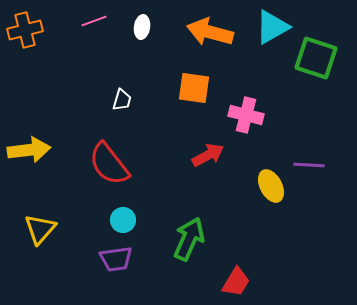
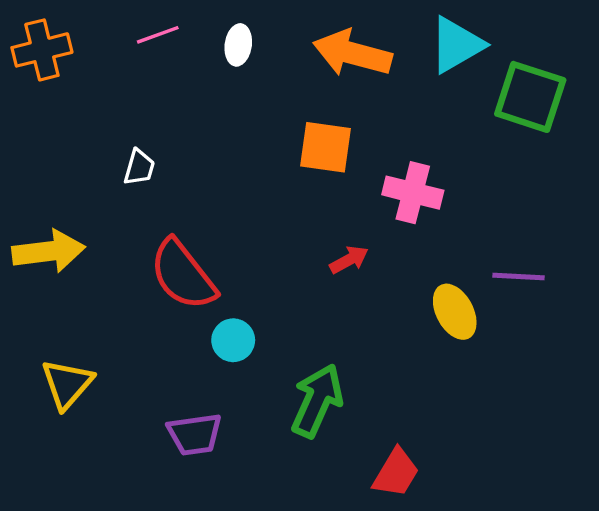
white trapezoid: (122, 100) -> (139, 167), moved
red arrow: (208, 155) -> (349, 260), size x0.7
cyan circle: (123, 220) -> (233, 340), moved

